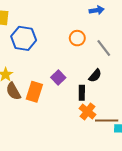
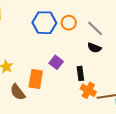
blue hexagon: (24, 38) -> (44, 23), moved
black semicircle: (95, 76) -> (94, 48), moved, turned 80
brown semicircle: (13, 91) -> (18, 92), moved

